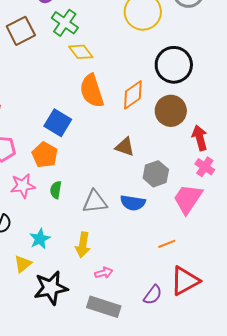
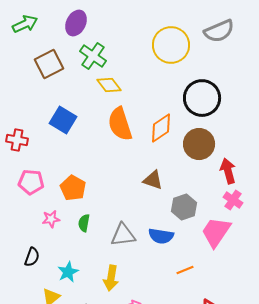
blue square: (58, 123) -> (63, 120), moved
pink star: (23, 186) -> (51, 219), size x0.7
orange line: (167, 244) -> (185, 270), moved

